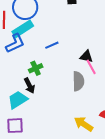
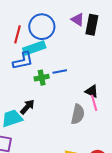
green cross: (36, 68) -> (42, 78), moved
black arrow: (29, 86) -> (27, 107), turned -126

